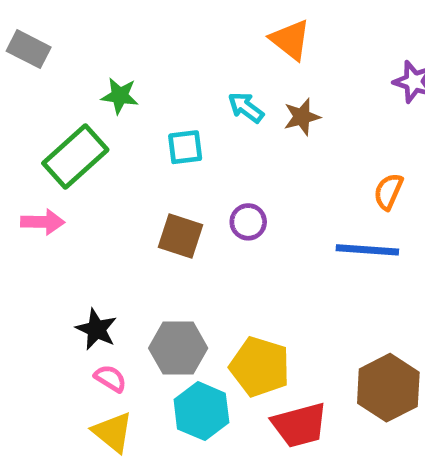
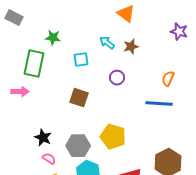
green rectangle: (75, 157) -> (34, 64), turned -36
purple circle: (248, 222) -> (117, 78), moved
yellow pentagon: (260, 367) -> (113, 137), moved

